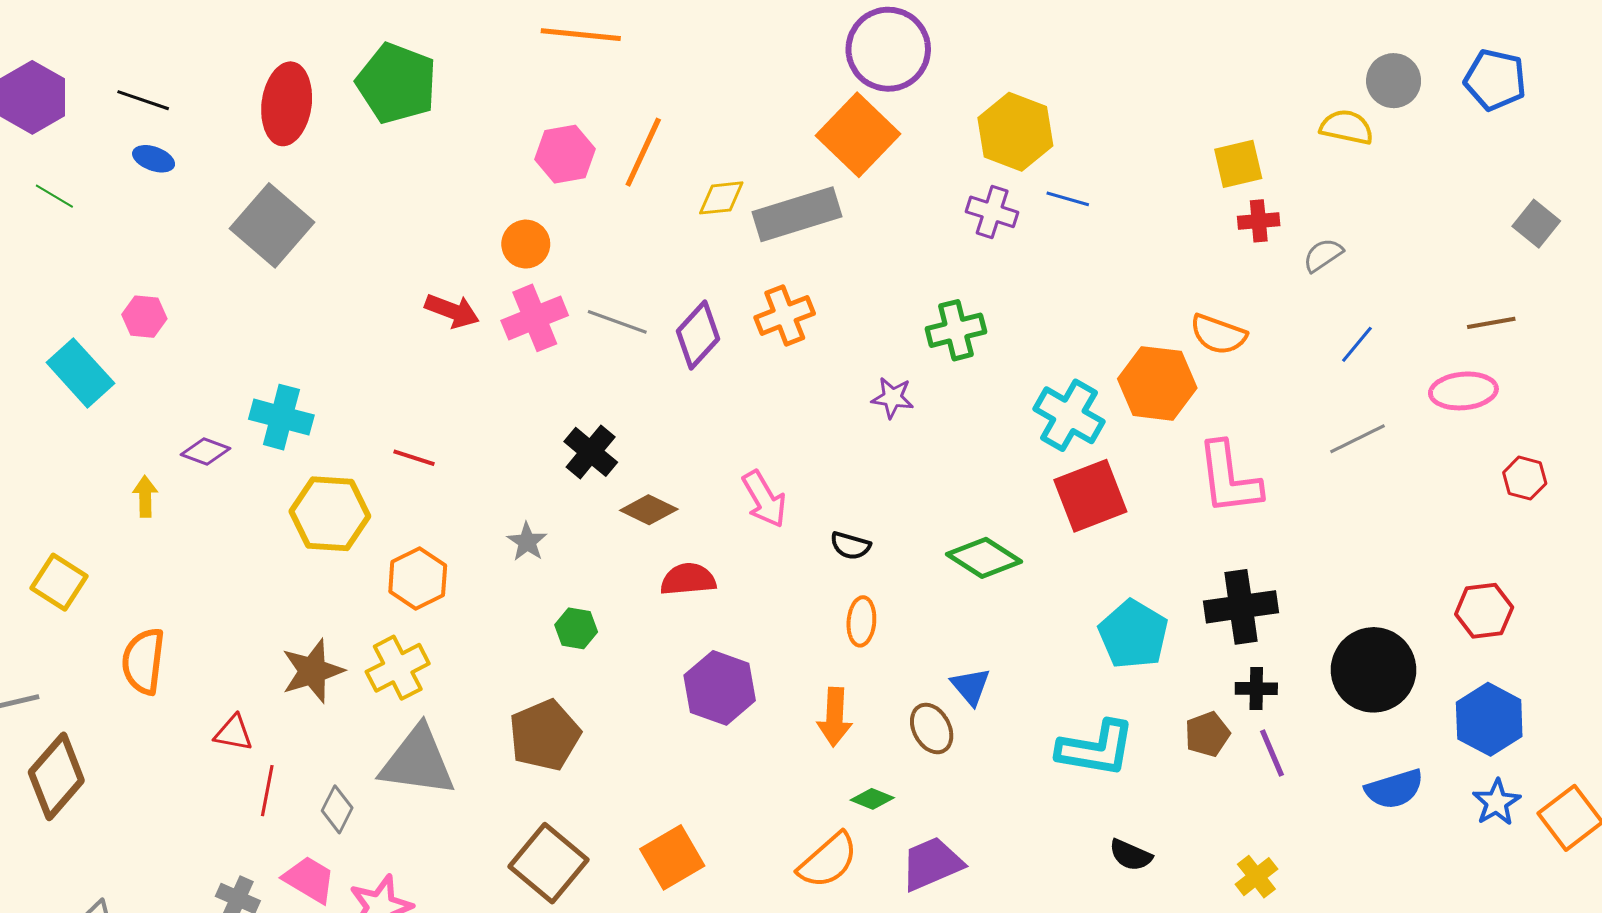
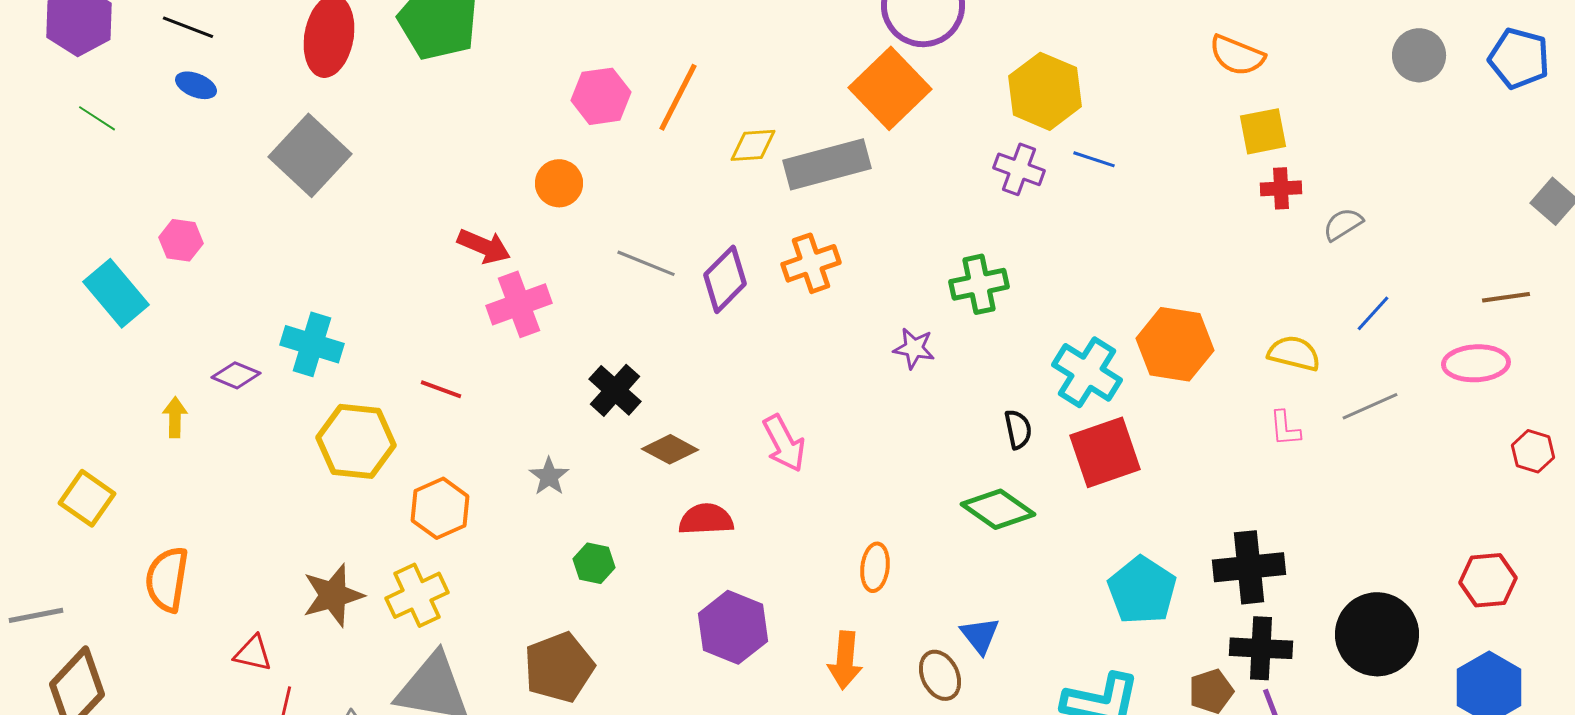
yellow semicircle: (1347, 127) -> (1294, 353), moved
pink cross: (535, 318) -> (519, 304), moved
orange semicircle: (1218, 334) -> (1237, 55), moved
pink L-shape: (1229, 478) -> (1285, 428), moved, size x0.5
black semicircle: (850, 546) -> (1018, 429), moved, turned -120
black cross: (1256, 689) -> (1261, 648), size x1.5

